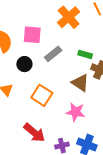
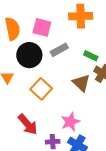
orange cross: (69, 17) -> (81, 16), turned 30
black circle: (24, 64) -> (29, 55), size x1.6
pink star: (76, 112) -> (70, 122), moved, turned 30

